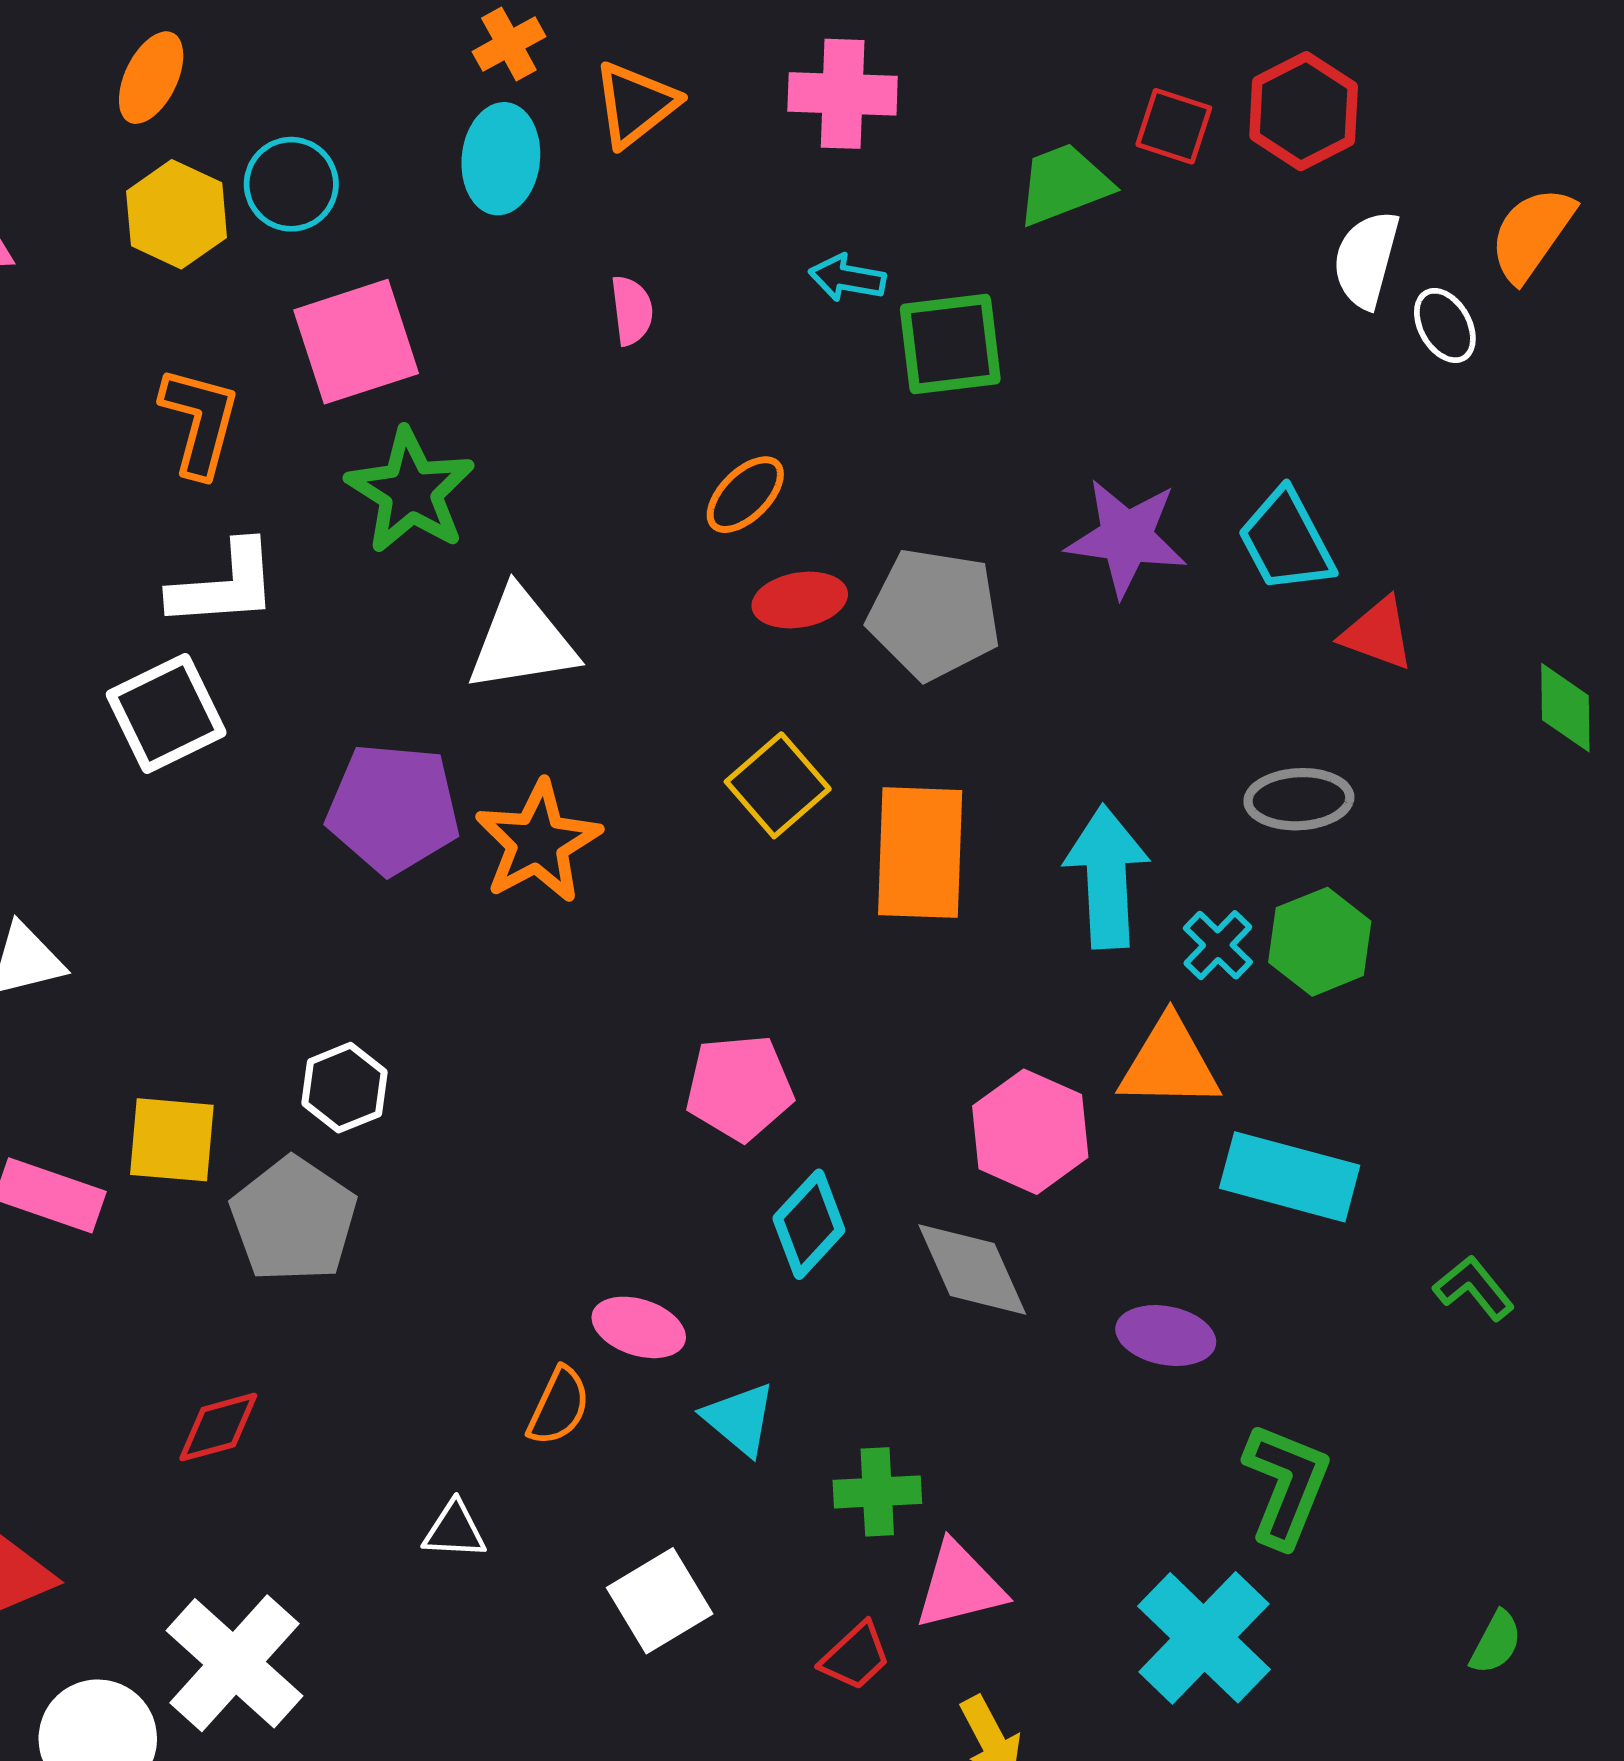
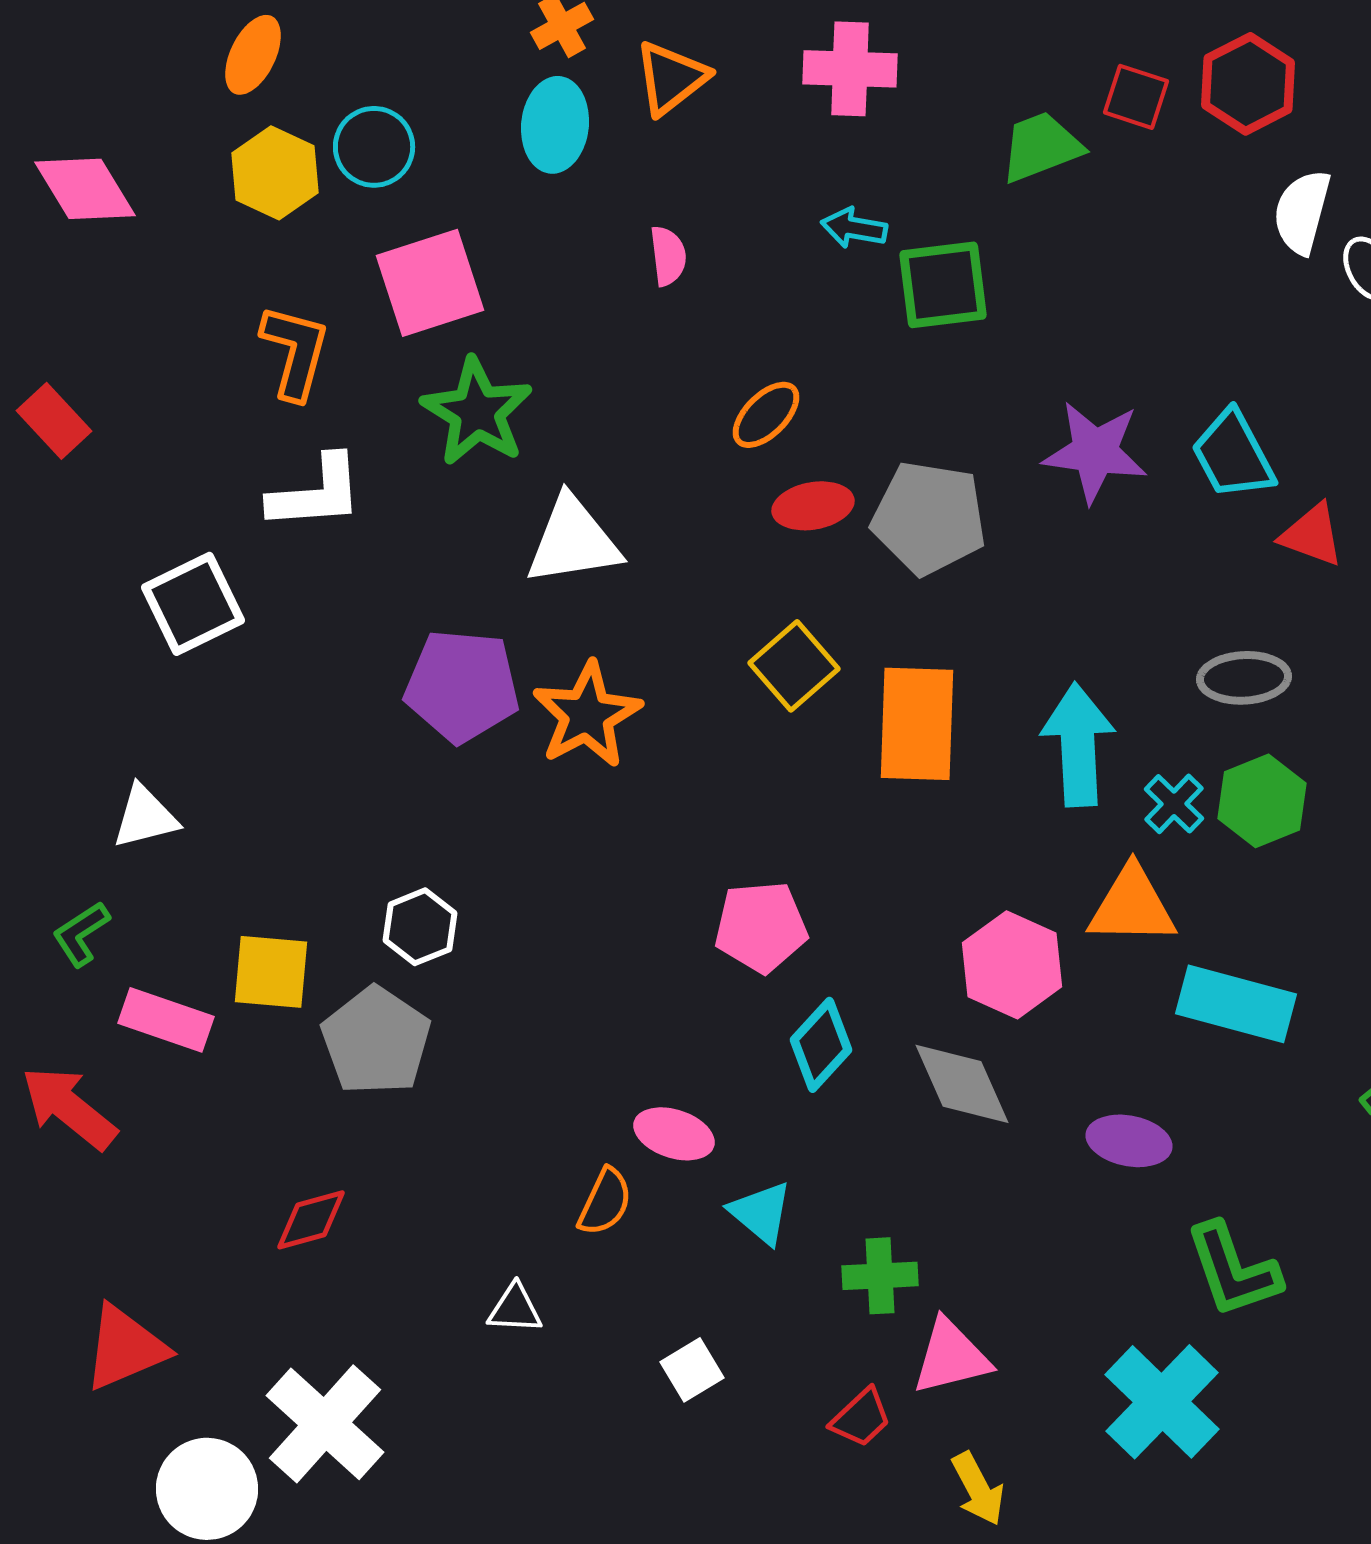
white square: (166, 714) -> (193, 604), moved
green L-shape: (1286, 1485) -> (1233, 1270), turned 139
white square: (660, 1601) -> (692, 1370), size x0.7

